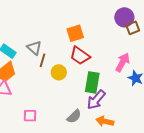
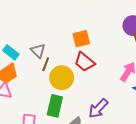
yellow circle: (59, 72) -> (62, 78), size x1.5
green rectangle: (92, 82) -> (55, 106), moved

